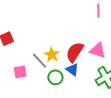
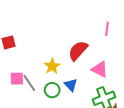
red semicircle: (75, 52) -> (78, 51), moved
gray line: (40, 61) -> (29, 83), moved

